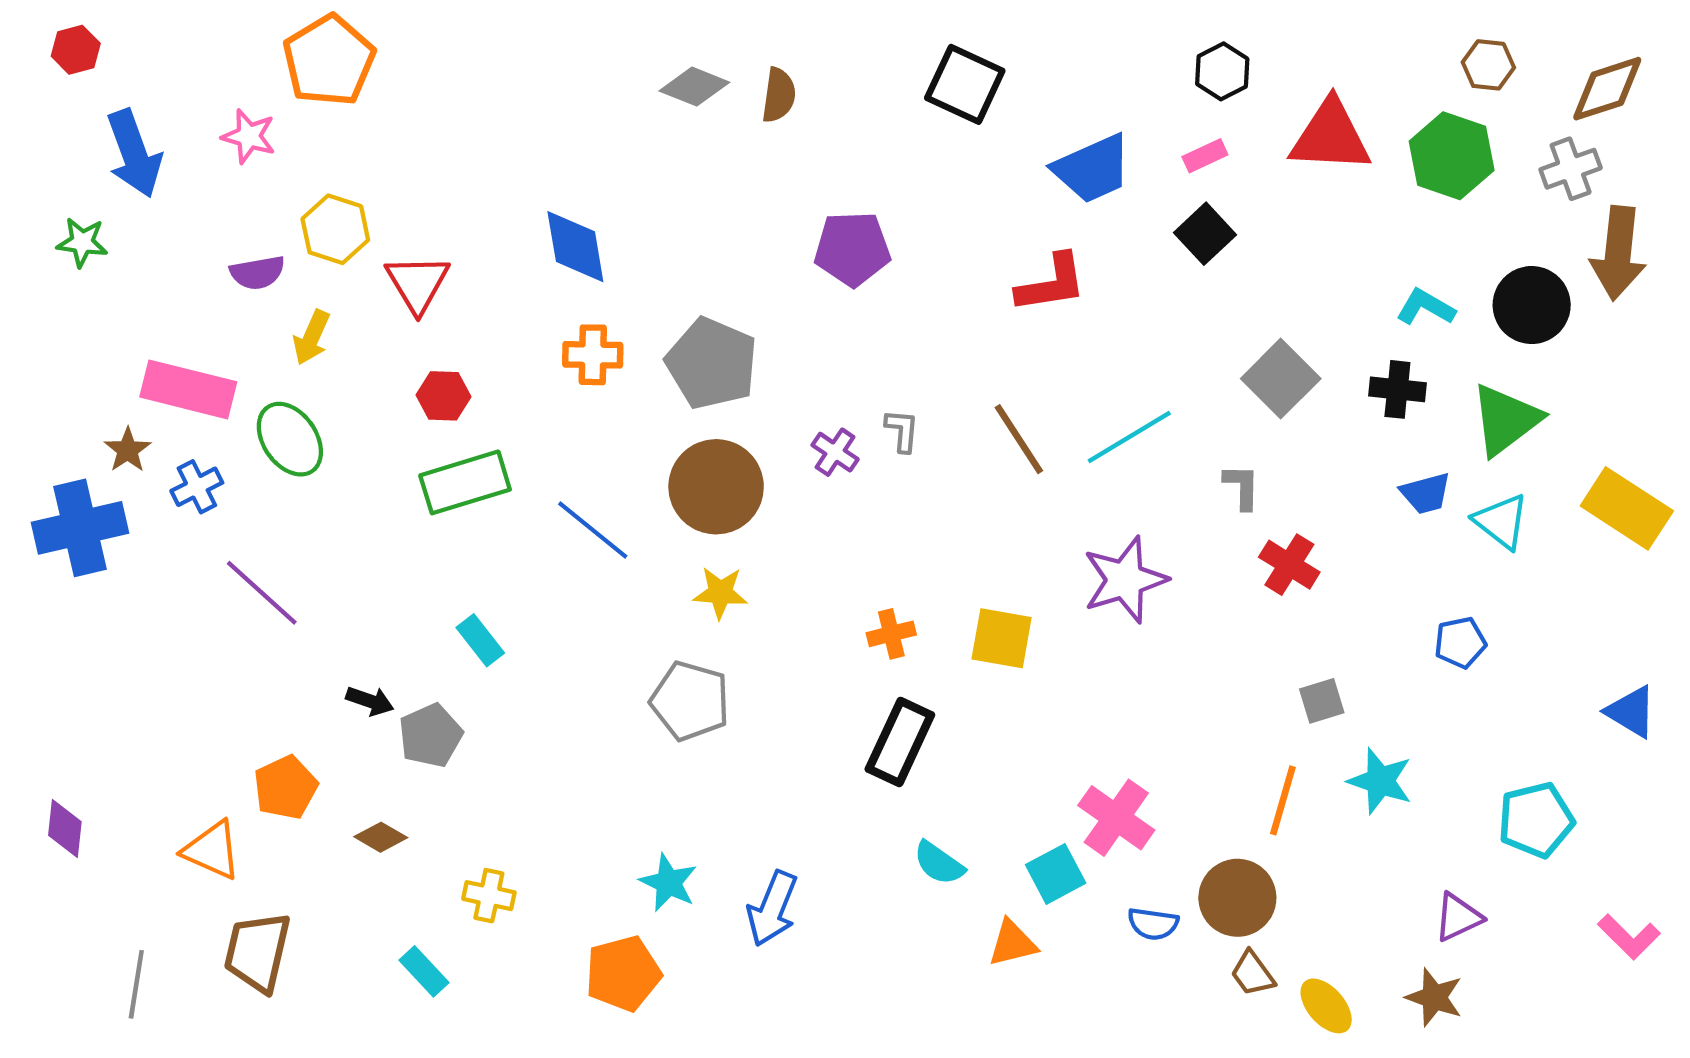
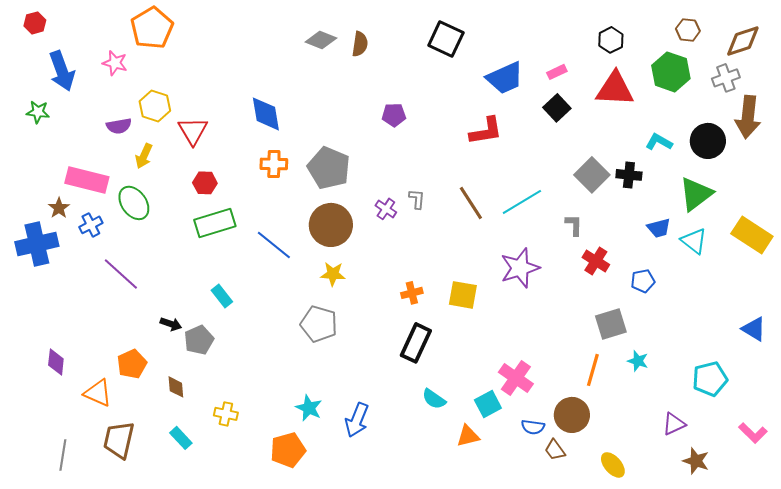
black hexagon: (1222, 71) -> (611, 40), moved
red triangle: (1330, 136) -> (615, 89), moved
purple pentagon: (852, 249) -> (394, 115), size x0.7
black cross: (1397, 389) -> (629, 175), moved
blue pentagon: (1460, 643) -> (643, 281), moved
gray square: (1322, 701) -> (611, 324), size x1.5
cyan star: (1380, 781) -> (638, 361), size x0.7
purple diamond: (65, 829) -> (56, 362), moved
brown diamond: (381, 837) -> (176, 387), turned 55
cyan rectangle: (424, 971) -> (181, 438), moved
brown trapezoid: (1253, 973) -> (555, 450), moved
brown star: (1434, 997) -> (696, 461), moved

